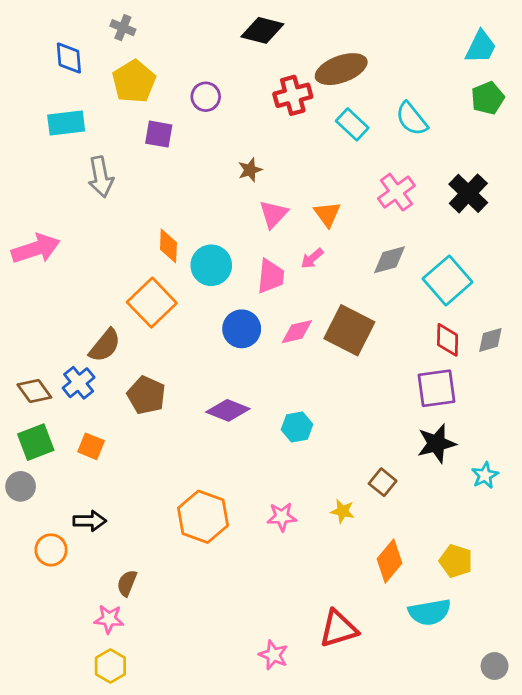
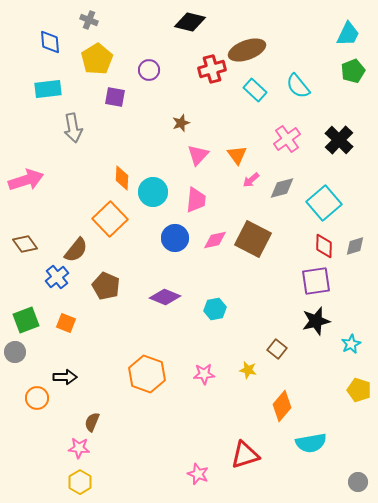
pink arrow: (312, 258) -> (251, 180), moved
brown diamond: (34, 391) -> (25, 244), moved
yellow pentagon: (456, 561) -> (359, 390), moved

